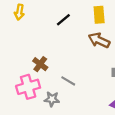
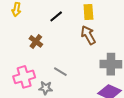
brown arrow: (99, 40) -> (88, 35), turned 36
brown cross: (40, 64) -> (36, 41), moved

